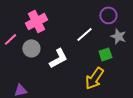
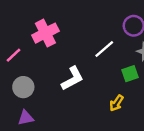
gray circle: (31, 48) -> (23, 87), moved
yellow arrow: (94, 78) -> (117, 103), size x0.6

